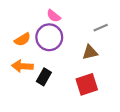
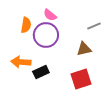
orange semicircle: (22, 39) -> (26, 25), moved, turned -49
black rectangle: (44, 77) -> (41, 72), turned 35

